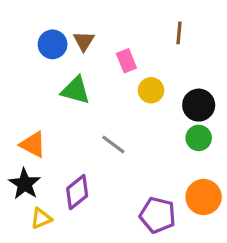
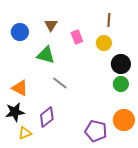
blue circle: (53, 44) -> (20, 32), moved
yellow circle: (151, 90) -> (104, 43), moved
gray line: (113, 144) -> (60, 83), moved
black star: (25, 184) -> (15, 112), turned 30

